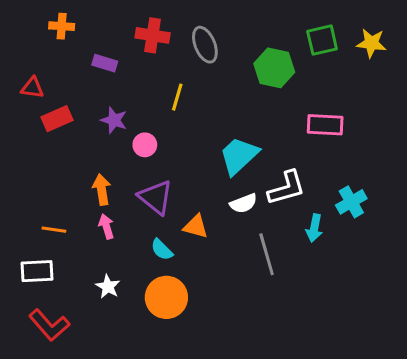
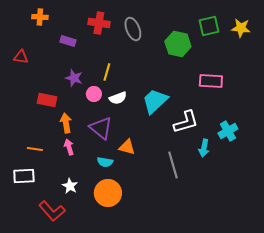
yellow line: (177, 97) -> (107, 72), moved
red rectangle: (57, 119) -> (47, 100), moved, turned 36
white semicircle: (243, 203) -> (118, 98), moved
cyan semicircle: (162, 250) -> (105, 162), turned -35
red L-shape: (49, 325) -> (52, 211), moved

